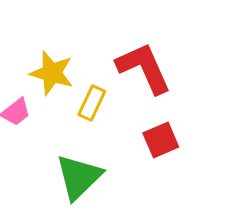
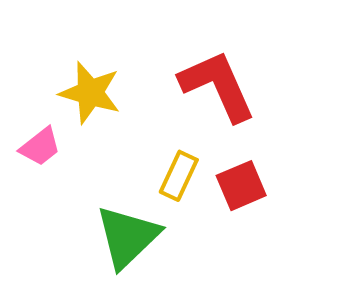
yellow rectangle: (92, 103) -> (179, 176), moved

